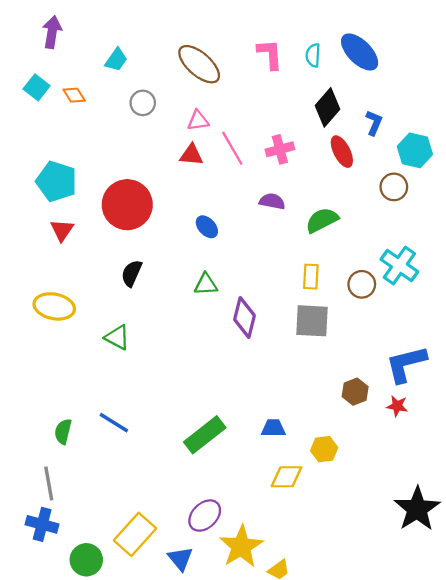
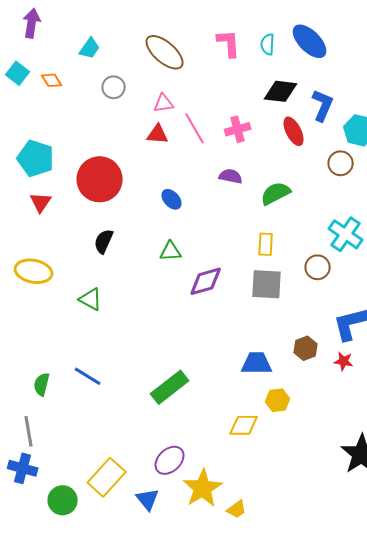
black diamond: (327, 107) -> (281, 91), turned 56
blue L-shape: (374, 123) -> (323, 105), size x1.4
brown circle: (362, 284) -> (318, 267), moved
purple diamond: (244, 318) -> (206, 281), turned 60
blue trapezoid: (273, 428) -> (257, 363), moved, size x1.4

